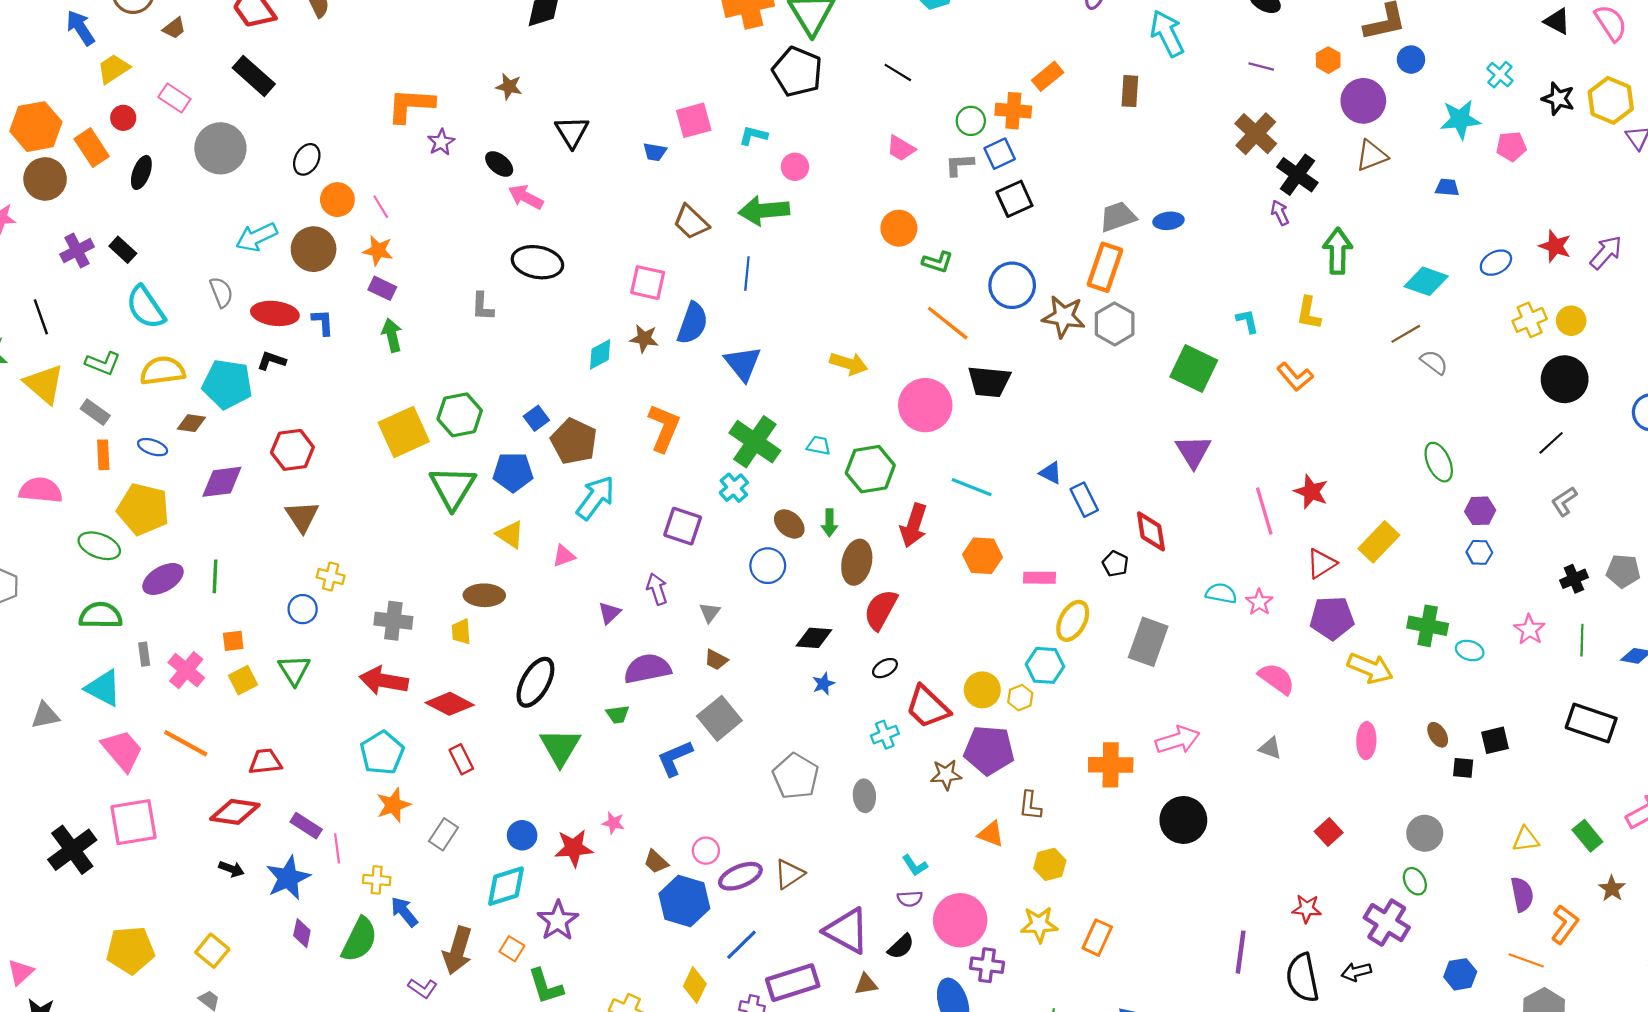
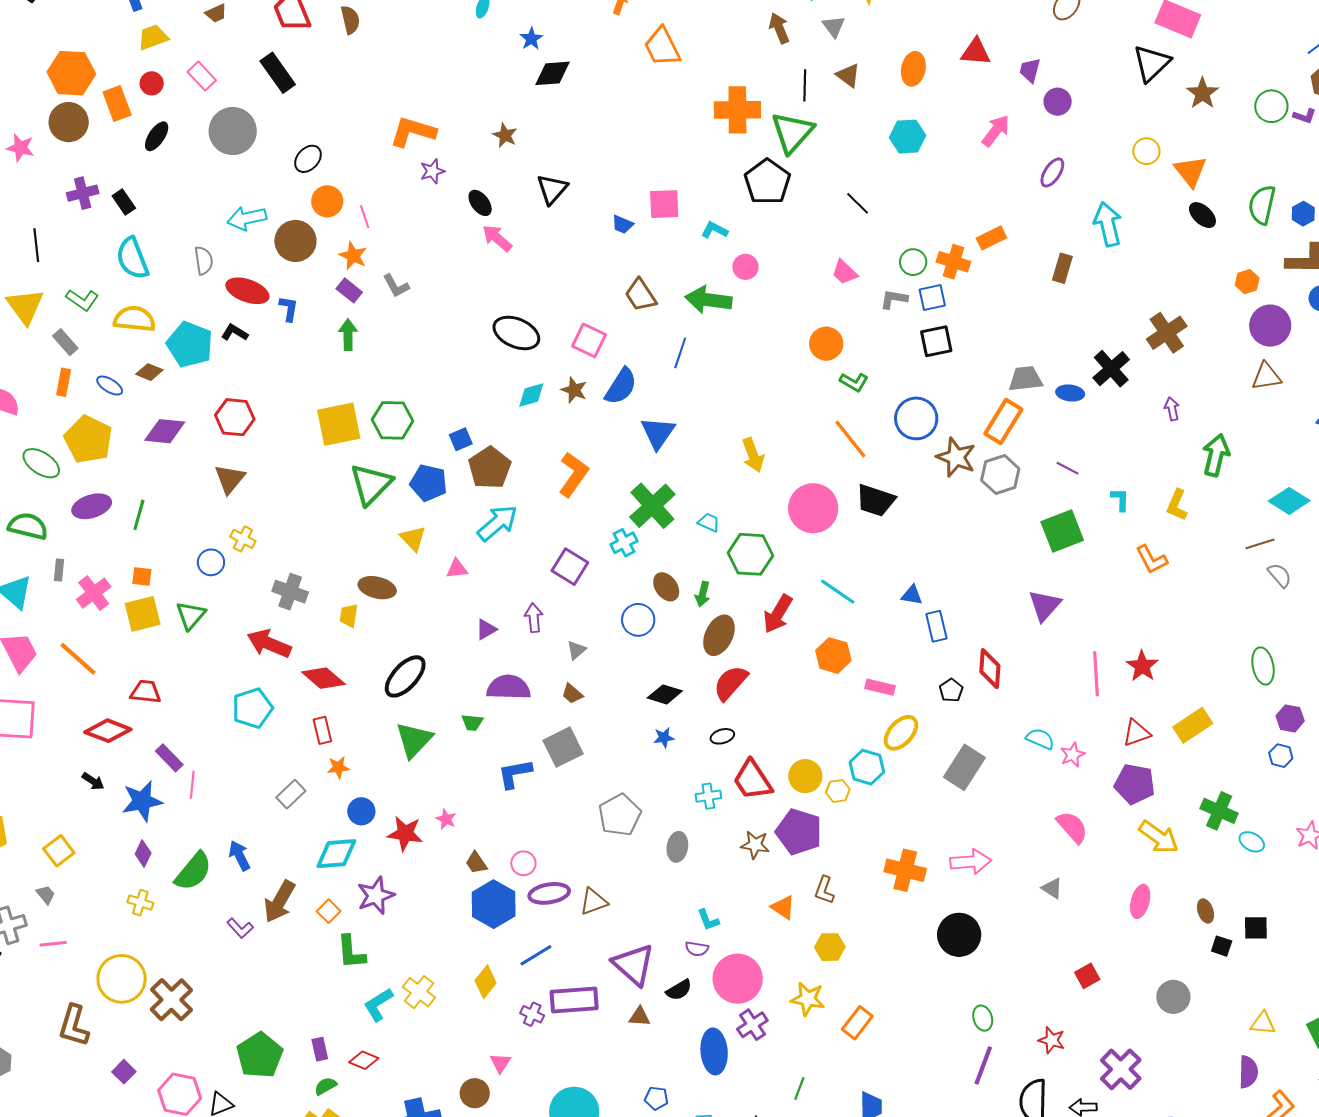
purple line: (1261, 66) -> (1067, 468), moved
black cross: (1297, 175) -> (1111, 369), moved
black ellipse: (537, 262) -> (516, 333), moved
gray L-shape: (482, 307) -> (396, 286), moved, turned -44
yellow arrow: (849, 364) -> (753, 455), turned 40
green square: (1194, 368) -> (1062, 531), turned 30
blue triangle: (1051, 473) -> (912, 595), turned -30
yellow square: (243, 680) -> (143, 614), size x1.4
orange star: (393, 805) -> (338, 767), moved, size x0.7
yellow cross: (377, 880) -> (140, 903), moved
green ellipse: (1415, 881) -> (983, 1018), moved
purple cross: (987, 965) -> (752, 1025), turned 36

